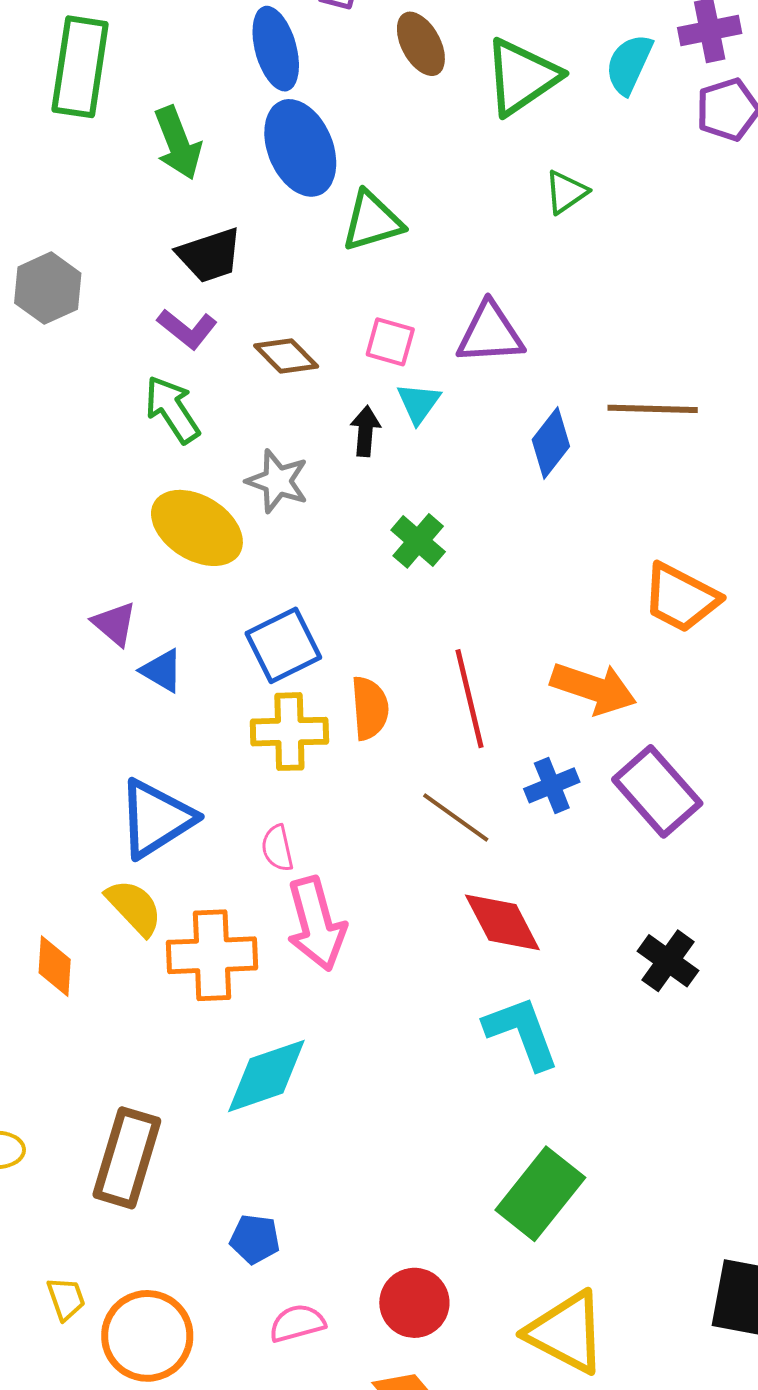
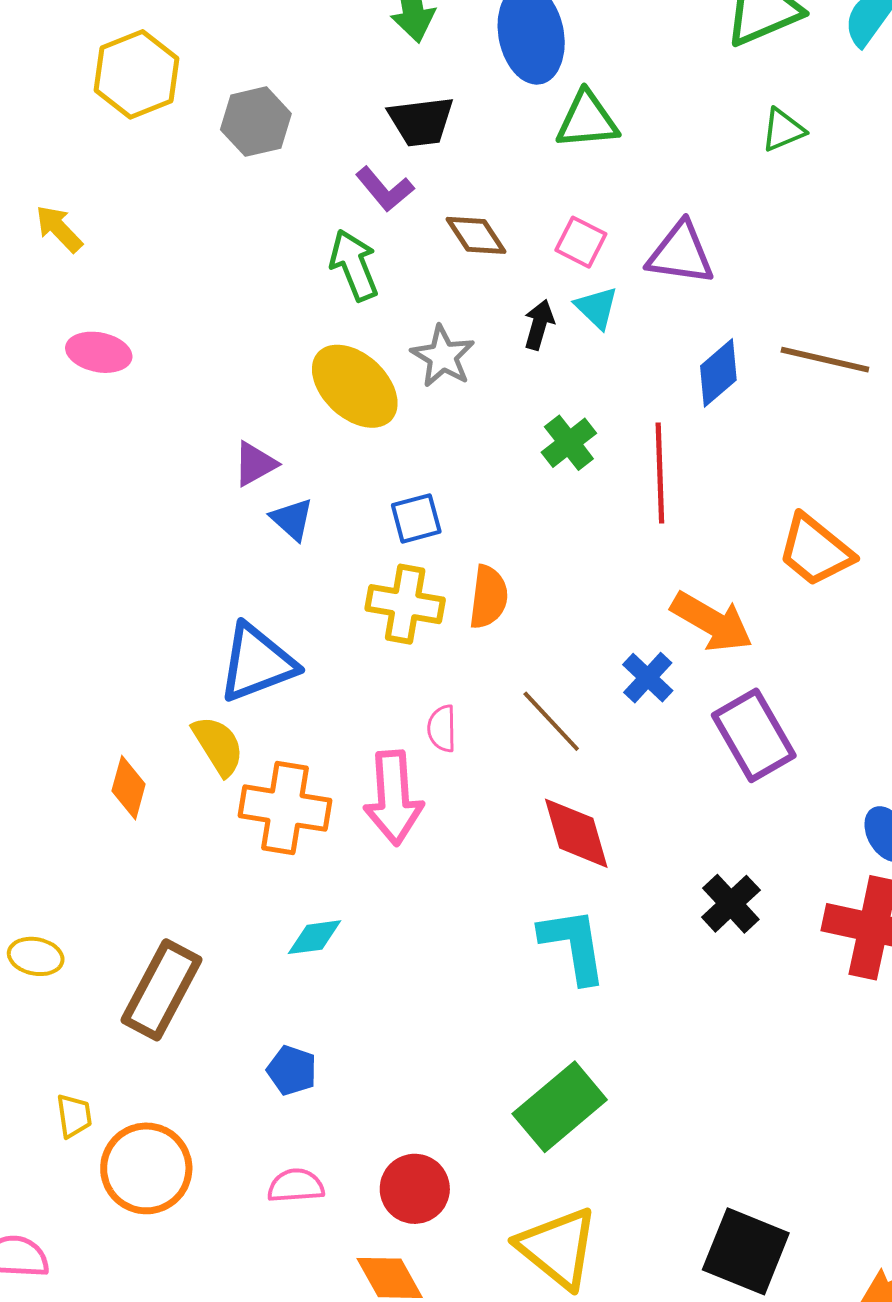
cyan triangle: (419, 403) -> (597, 308), turned -33
purple triangle: (114, 624) -> (255, 464), turned 39
blue square: (283, 645) -> (416, 518), size x0.7
red line: (470, 699) -> (660, 473), moved
blue cross: (552, 785) -> (648, 678), moved, turned -36
pink semicircle: (277, 848) -> (442, 728), moved
cyan diamond: (266, 1076) -> (314, 937), size x0.6
blue pentagon: (255, 1239) -> (292, 1070), moved

